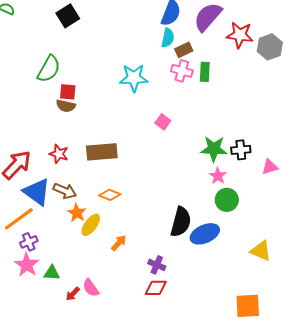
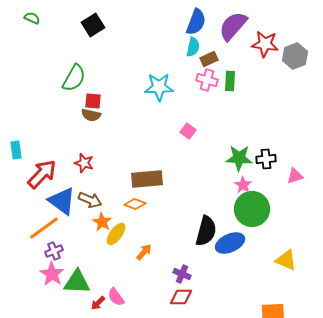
brown rectangle: (102, 152) -> (147, 179), moved
green circle: (227, 200) -> (252, 209), size x1.5
green triangle: (52, 273) -> (77, 282), size x1.6

